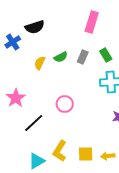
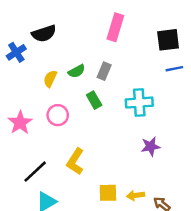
green rectangle: (106, 55) -> (94, 100), moved
pink circle: (65, 104) -> (58, 115), moved
black line: (34, 123) -> (35, 172), moved
yellow L-shape: (60, 151) -> (75, 162), moved

